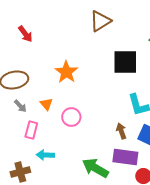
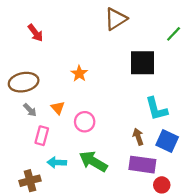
orange star: (66, 72) -> (79, 74), size x0.7
green arrow: (95, 168) -> (93, 161), moved

